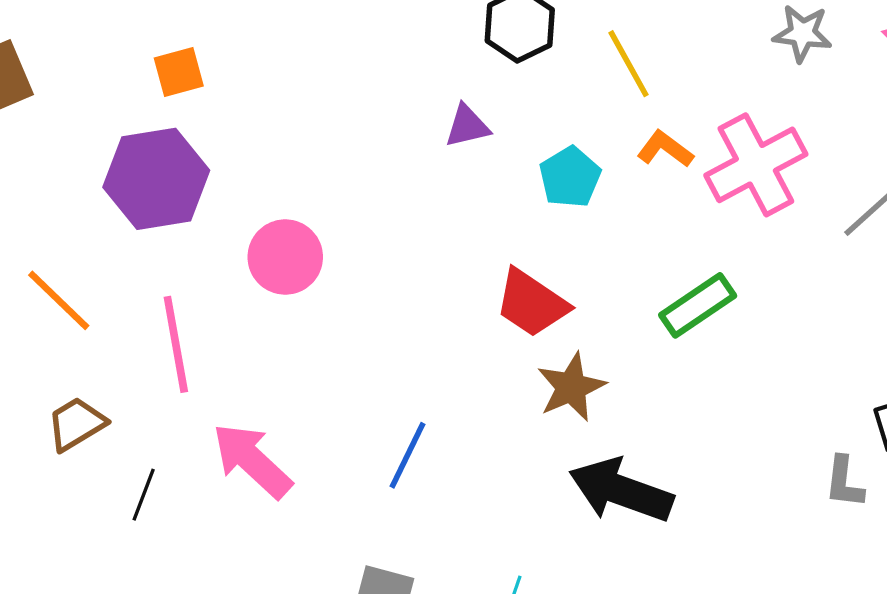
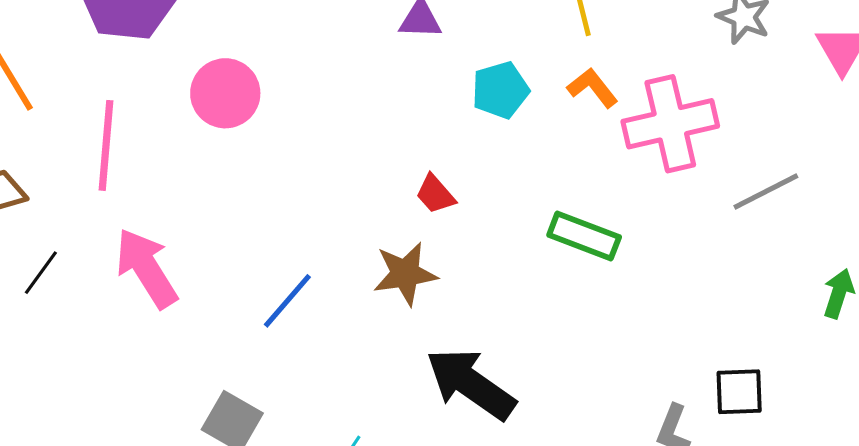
red trapezoid: (532, 303) -> (435, 194), size x0.6
green rectangle: (698, 305) -> (584, 236), turned 40
brown star: (571, 387) -> (405, 274), moved

